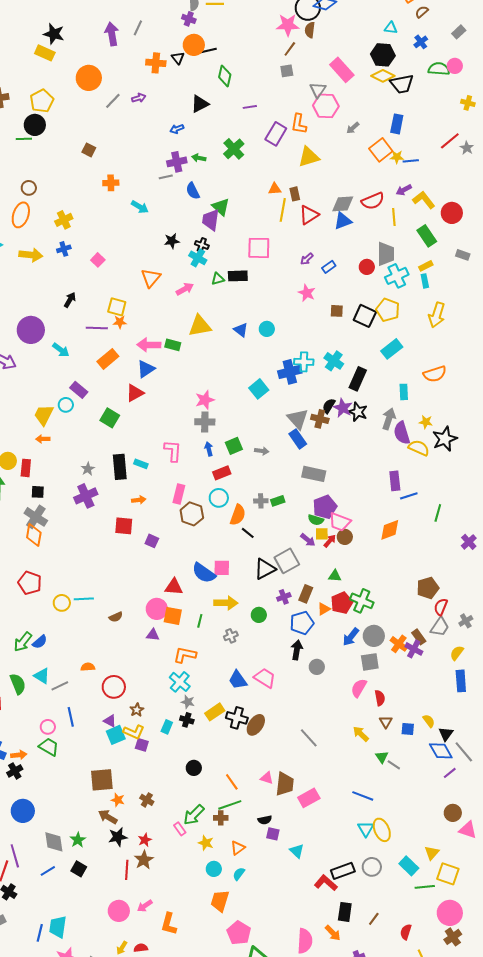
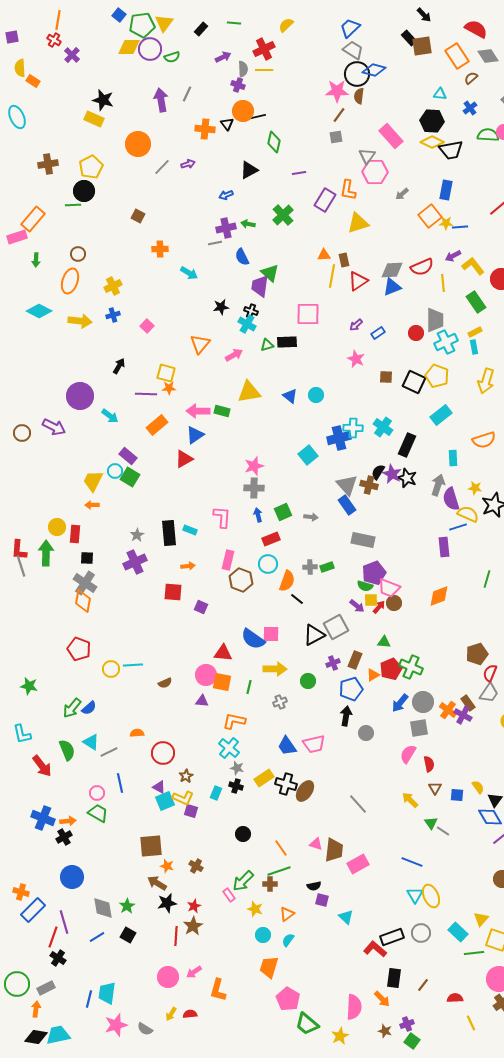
green square: (110, 418) -> (130, 477), moved
blue line: (409, 496) -> (458, 527), moved
pink trapezoid: (265, 678) -> (314, 744), turned 135
red semicircle: (406, 932) -> (455, 998), turned 70

